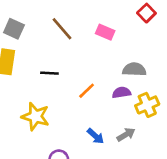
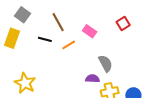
gray semicircle: (134, 69) -> (105, 63), turned 48
black line: (49, 73) -> (45, 39), moved
orange line: (87, 91) -> (69, 45), moved

